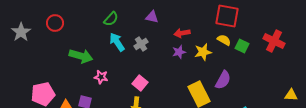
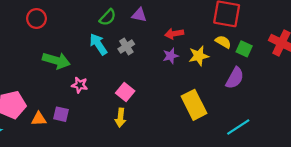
green semicircle: (111, 19) -> (108, 17), moved
red circle: (55, 23) -> (36, 19), moved
purple semicircle: (223, 80) -> (235, 78), moved

